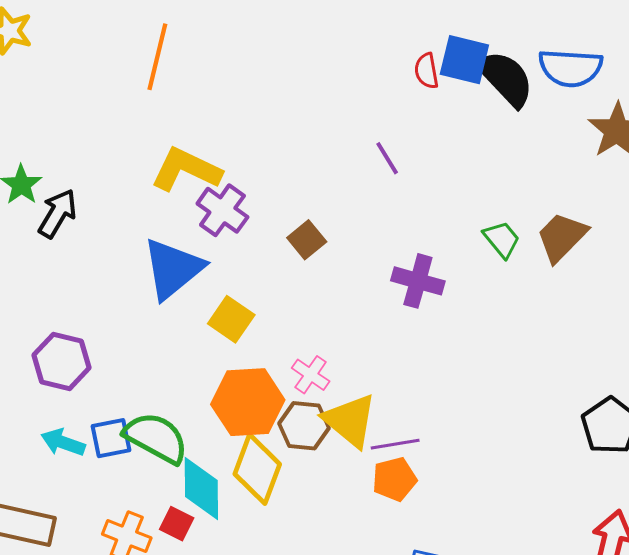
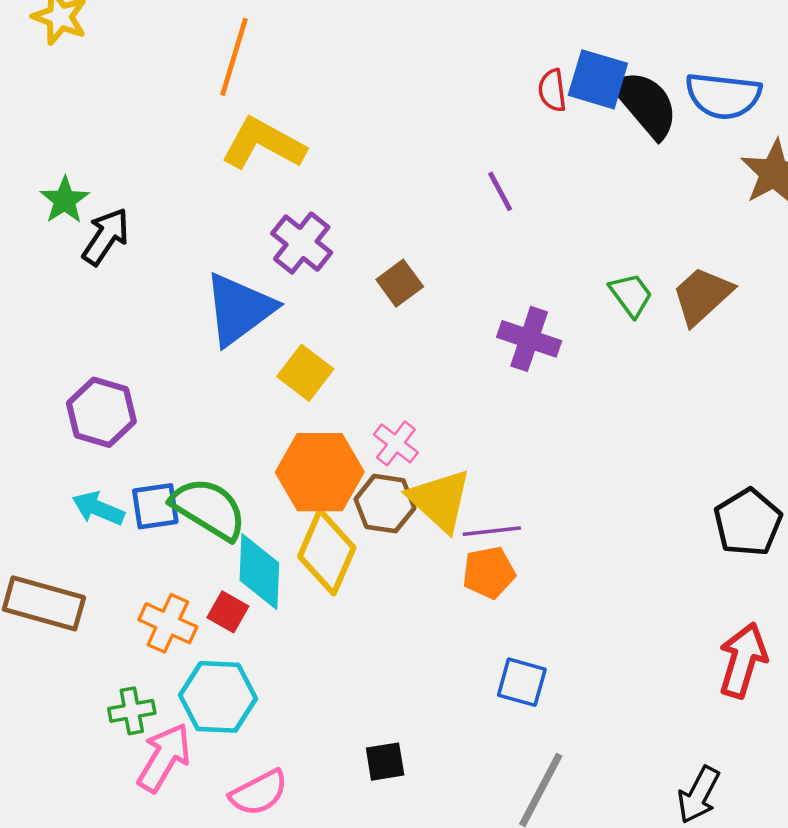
yellow L-shape: (186, 170) -> (263, 144), moved

